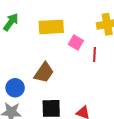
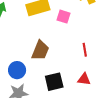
red line: (94, 54) -> (85, 50), moved

